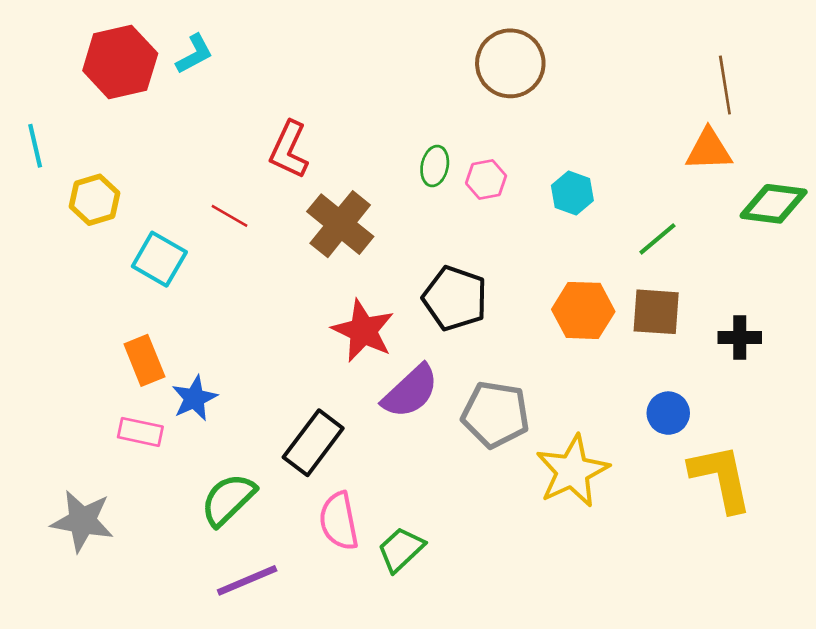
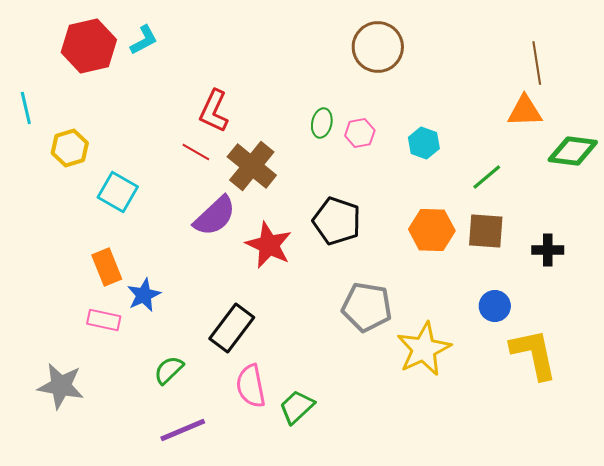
red line: (230, 216) -> (196, 152), moved
purple semicircle: (410, 391) -> (215, 216), moved
green semicircle: (228, 499) -> (169, 370), size x0.7

